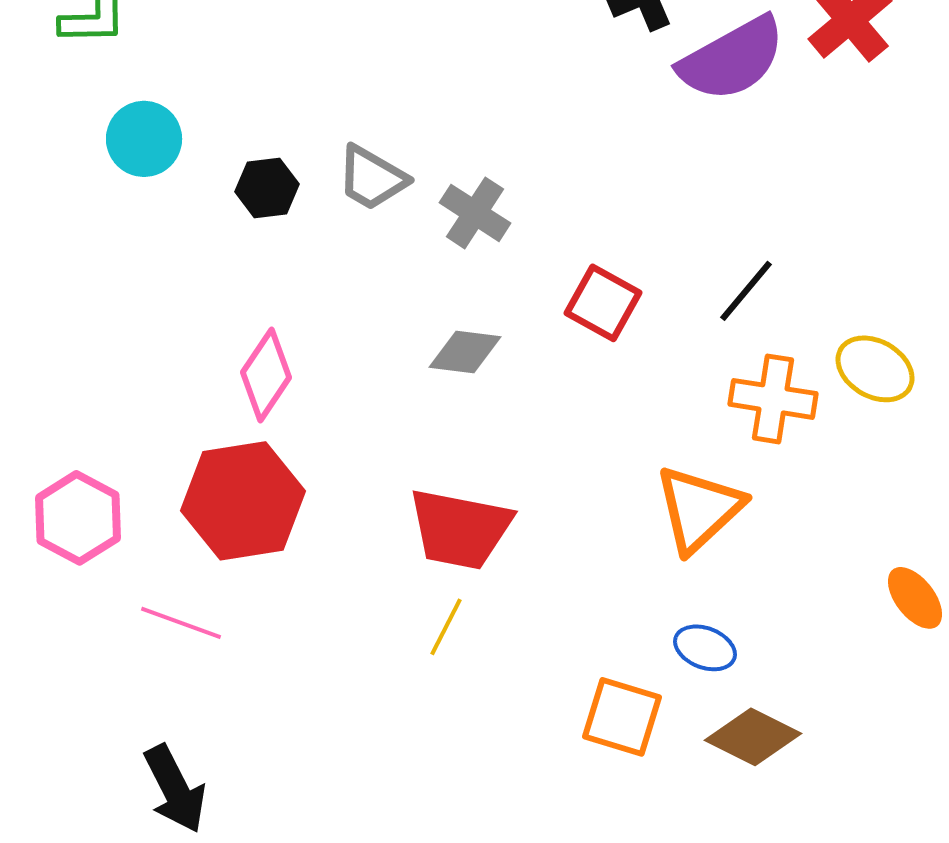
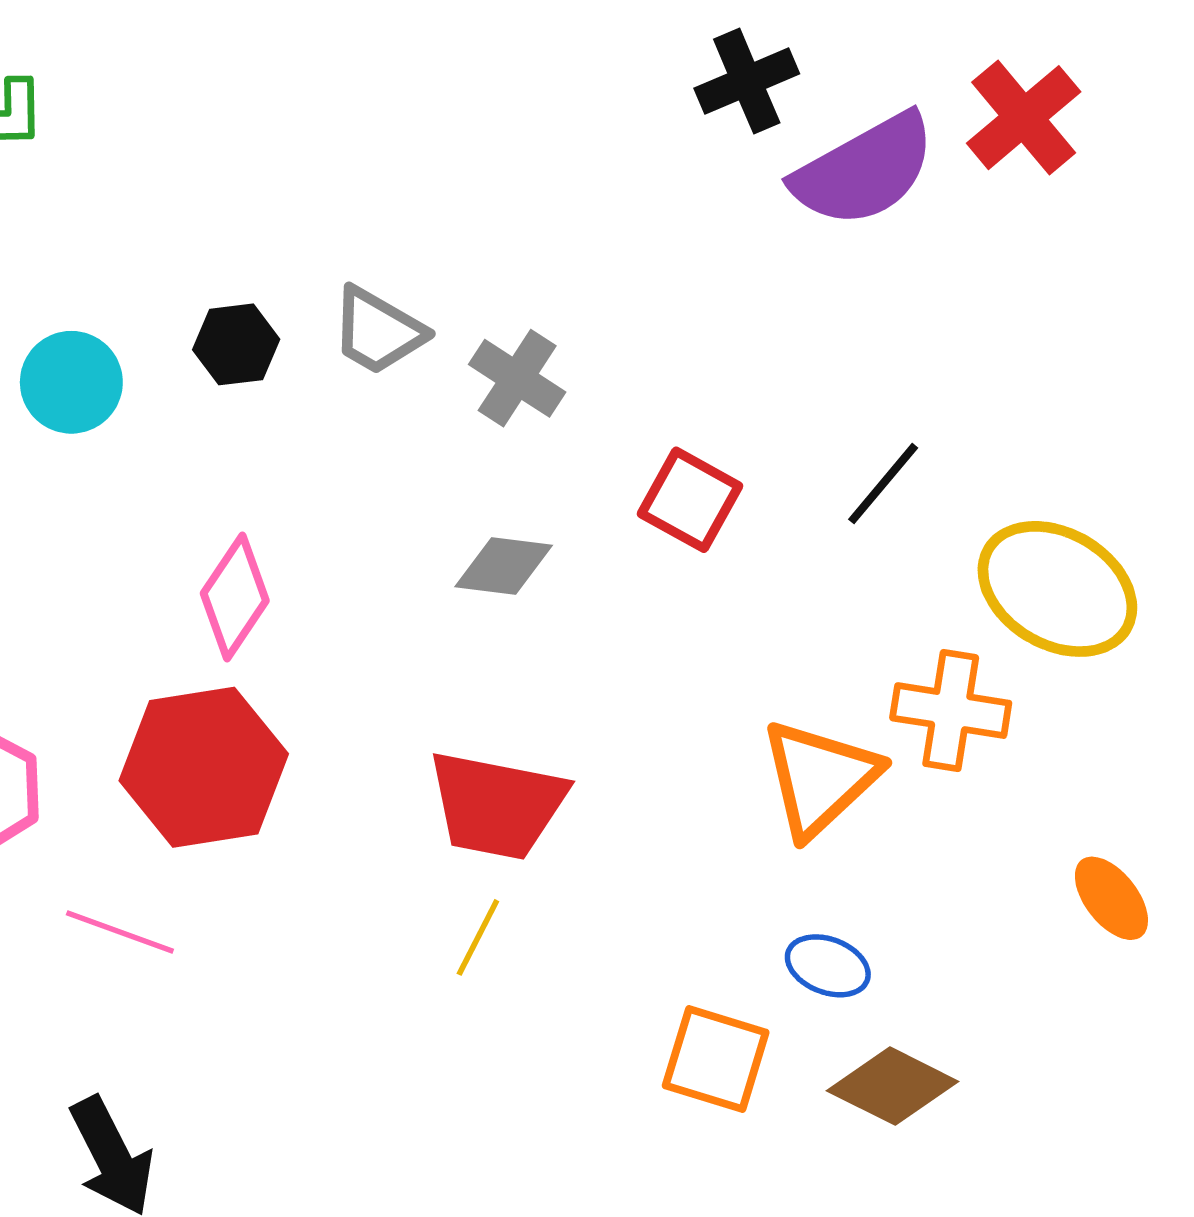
cyan circle: (144, 139) -> (71, 382), moved
yellow ellipse: (875, 369) -> (1057, 589), size x1.5
orange cross: (773, 399) -> (951, 711), moved

